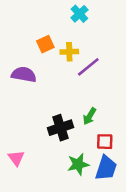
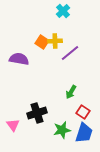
orange square: (45, 44) -> (42, 42), moved, turned -32
black cross: (60, 128) -> (37, 113), moved
red square: (105, 142) -> (83, 112), turned 32

